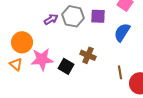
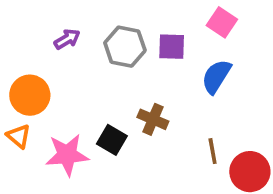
purple arrow: (51, 19) -> (67, 39), moved
pink star: (42, 59) -> (67, 155), moved

